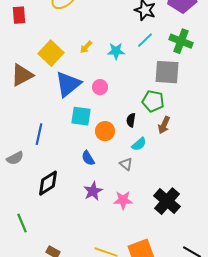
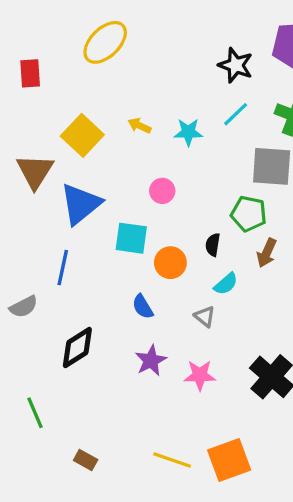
yellow arrow: (86, 47) -> (139, 126), turned 72
brown triangle: (22, 75) -> (35, 171), turned -30
blue triangle: (68, 84) -> (81, 204), moved

